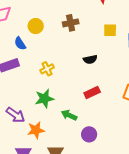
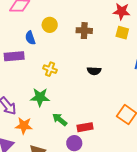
yellow square: (110, 30) -> (122, 33), moved
yellow cross: (47, 69) -> (50, 69), turned 32
red rectangle: (92, 93) -> (85, 127), moved

